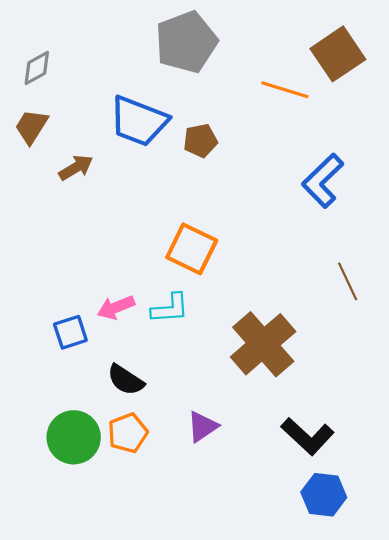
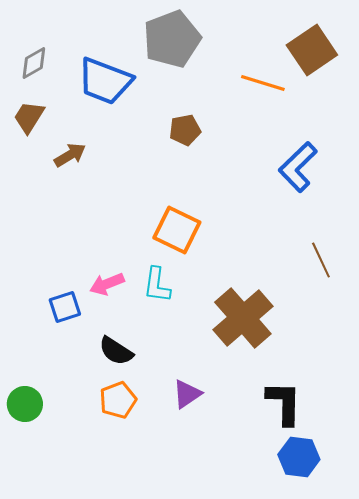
blue trapezoid: (139, 121) -> (105, 81), moved
cyan L-shape: (170, 308) -> (157, 285), turned 102
black L-shape: (308, 436) -> (284, 403), turned -132
green circle: (74, 437) -> (25, 404), moved, size x0.7

